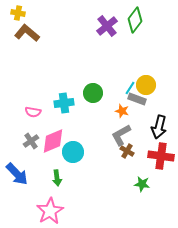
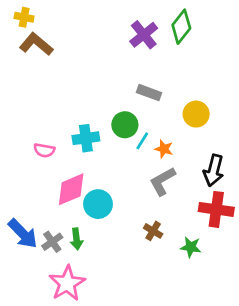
cyan line: (130, 88) -> (142, 141), moved
gray rectangle: (137, 99) -> (149, 93), moved
gray cross: (31, 141) -> (52, 242), moved
brown cross: (127, 151) -> (153, 231), moved

